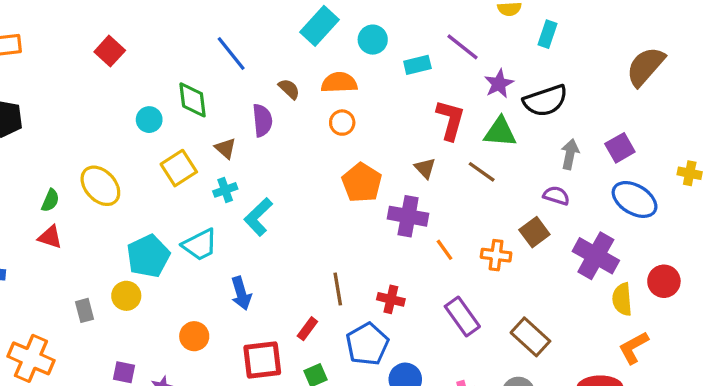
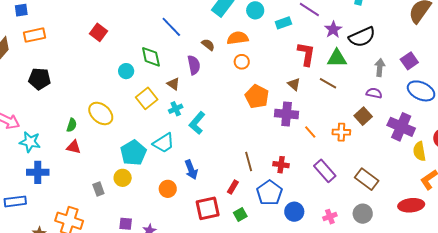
orange circle: (194, 336) -> (168, 189), moved

